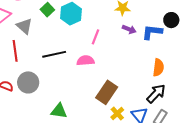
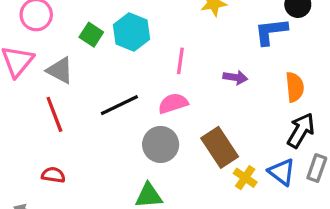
purple arrow: (129, 29) -> (235, 77), moved
gray circle: (28, 82) -> (161, 144), moved
brown rectangle: (107, 92) -> (220, 147), turned -55

